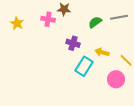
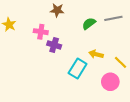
pink cross: (48, 19) -> (41, 32), moved
purple cross: (73, 43) -> (54, 45), moved

